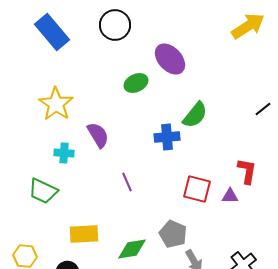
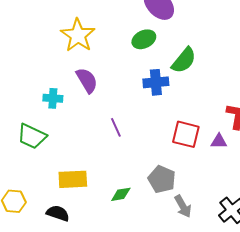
green ellipse: (136, 83) -> (144, 39), moved
yellow star: (56, 104) -> (78, 35), moved
green diamond: (132, 249) -> (121, 194), size x0.7

